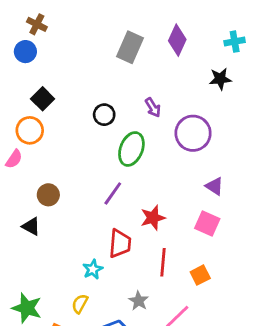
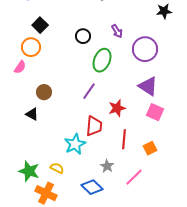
purple triangle: (215, 186) -> (148, 86), moved, size x1.5
cyan star: (93, 269) -> (75, 144), size x1.5
yellow semicircle: (80, 304) -> (57, 168), moved, turned 88

